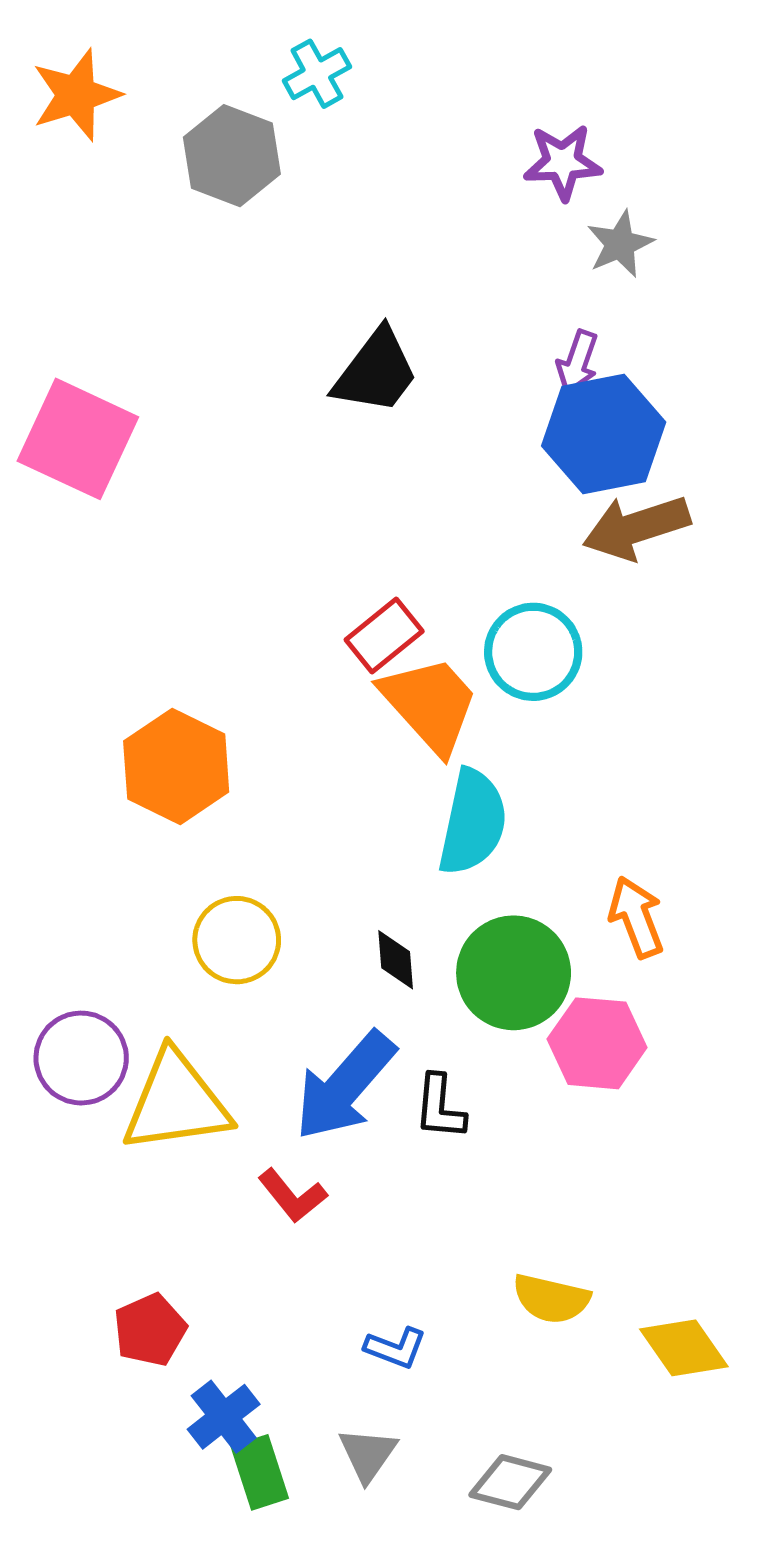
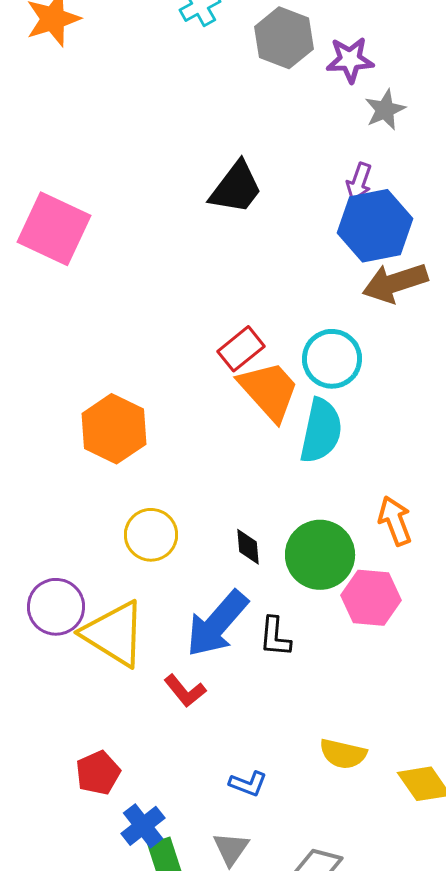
gray hexagon: (232, 156) -> (284, 38), moved
cyan semicircle: (473, 822) -> (321, 431), moved
yellow triangle: (176, 1102) -> (114, 634), turned 40

